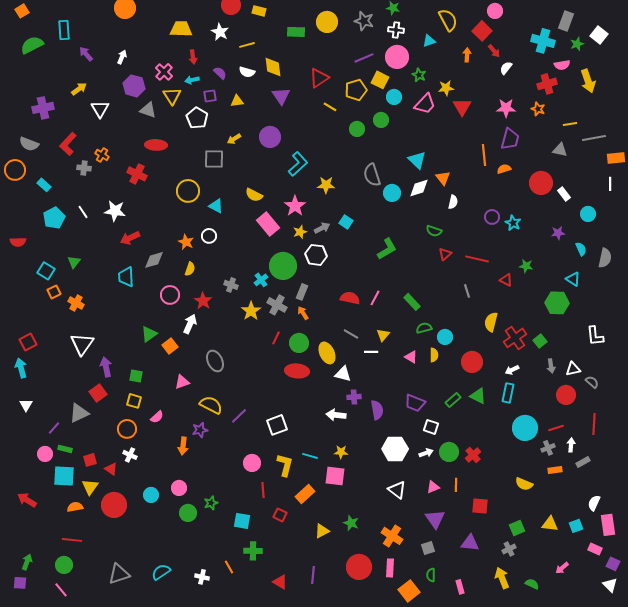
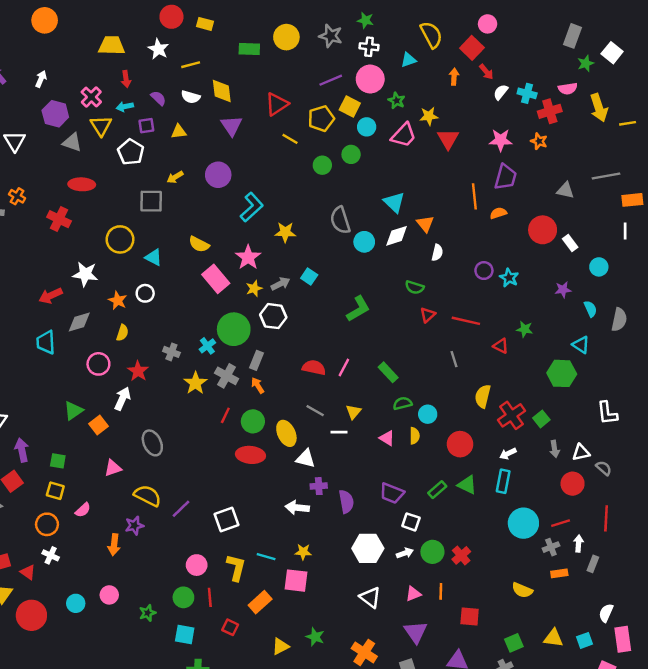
cyan cross: (543, 41) -> (527, 93), moved, size x0.7
yellow line: (570, 124) -> (628, 123), moved
white star: (115, 211) -> (85, 274), moved
gray rectangle: (583, 462) -> (593, 564), turned -40
green circle: (188, 513) -> (183, 597), moved

